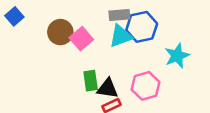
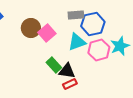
cyan triangle: (121, 36) -> (77, 42), moved
green rectangle: (91, 81) -> (54, 65), turned -35
pink hexagon: (146, 86) -> (99, 50), moved

